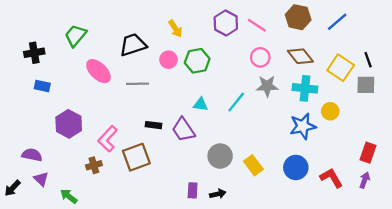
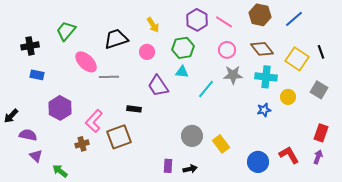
green hexagon: (197, 61) -> (183, 48), moved
gray line: (137, 84) -> (109, 77), moved
gray square: (366, 85) -> (319, 90), moved, turned 30
cyan triangle: (201, 104) -> (182, 72), moved
blue star: (303, 126) -> (264, 110), size x0.6
purple trapezoid: (183, 130) -> (158, 86), moved
blue circle: (296, 167) -> (258, 162), moved
black arrow: (12, 188) -> (11, 116), moved

